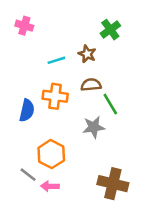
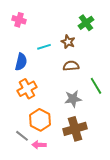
orange cross: (55, 96) -> (27, 89), moved, turned -36
green line: (110, 104) -> (96, 86), moved
blue semicircle: (27, 110) -> (21, 62), moved
brown cross: (113, 184) -> (75, 129), moved, turned -30

